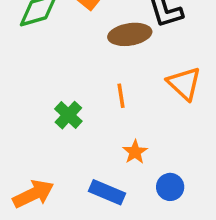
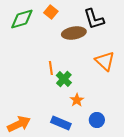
orange line: (121, 96) -> (51, 68), moved
green cross: (68, 115) -> (64, 79), moved

